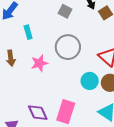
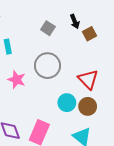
pink star: (39, 63) -> (17, 80), turned 30

